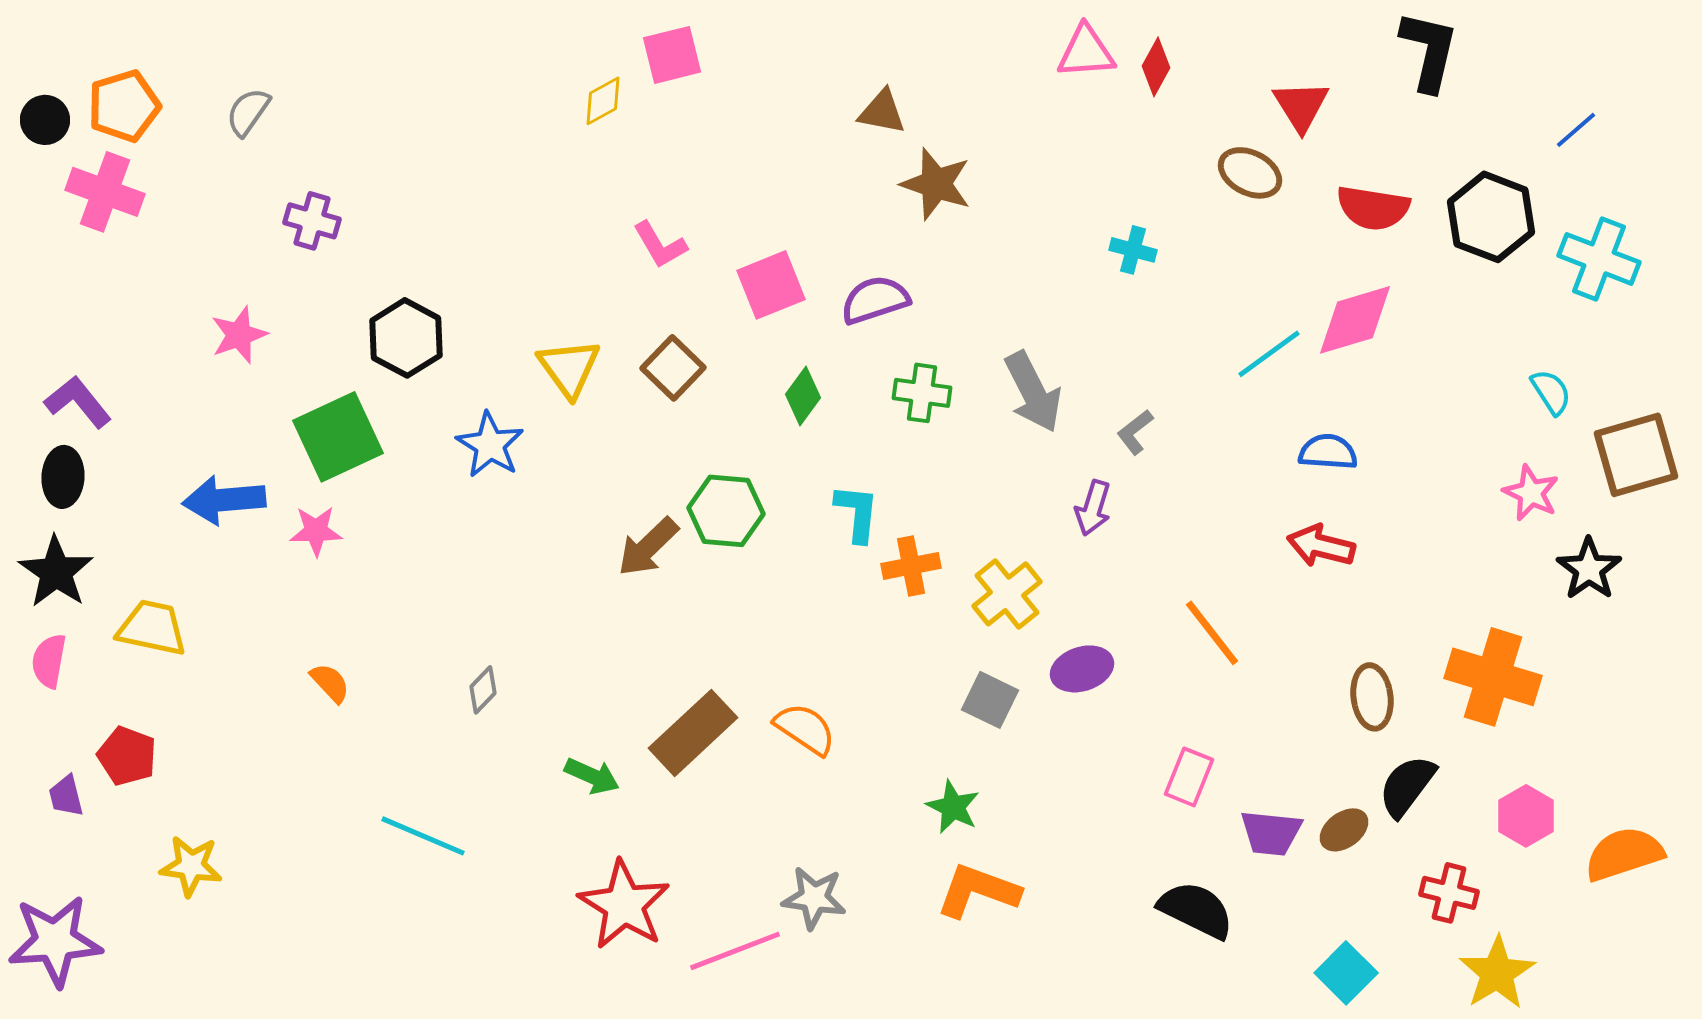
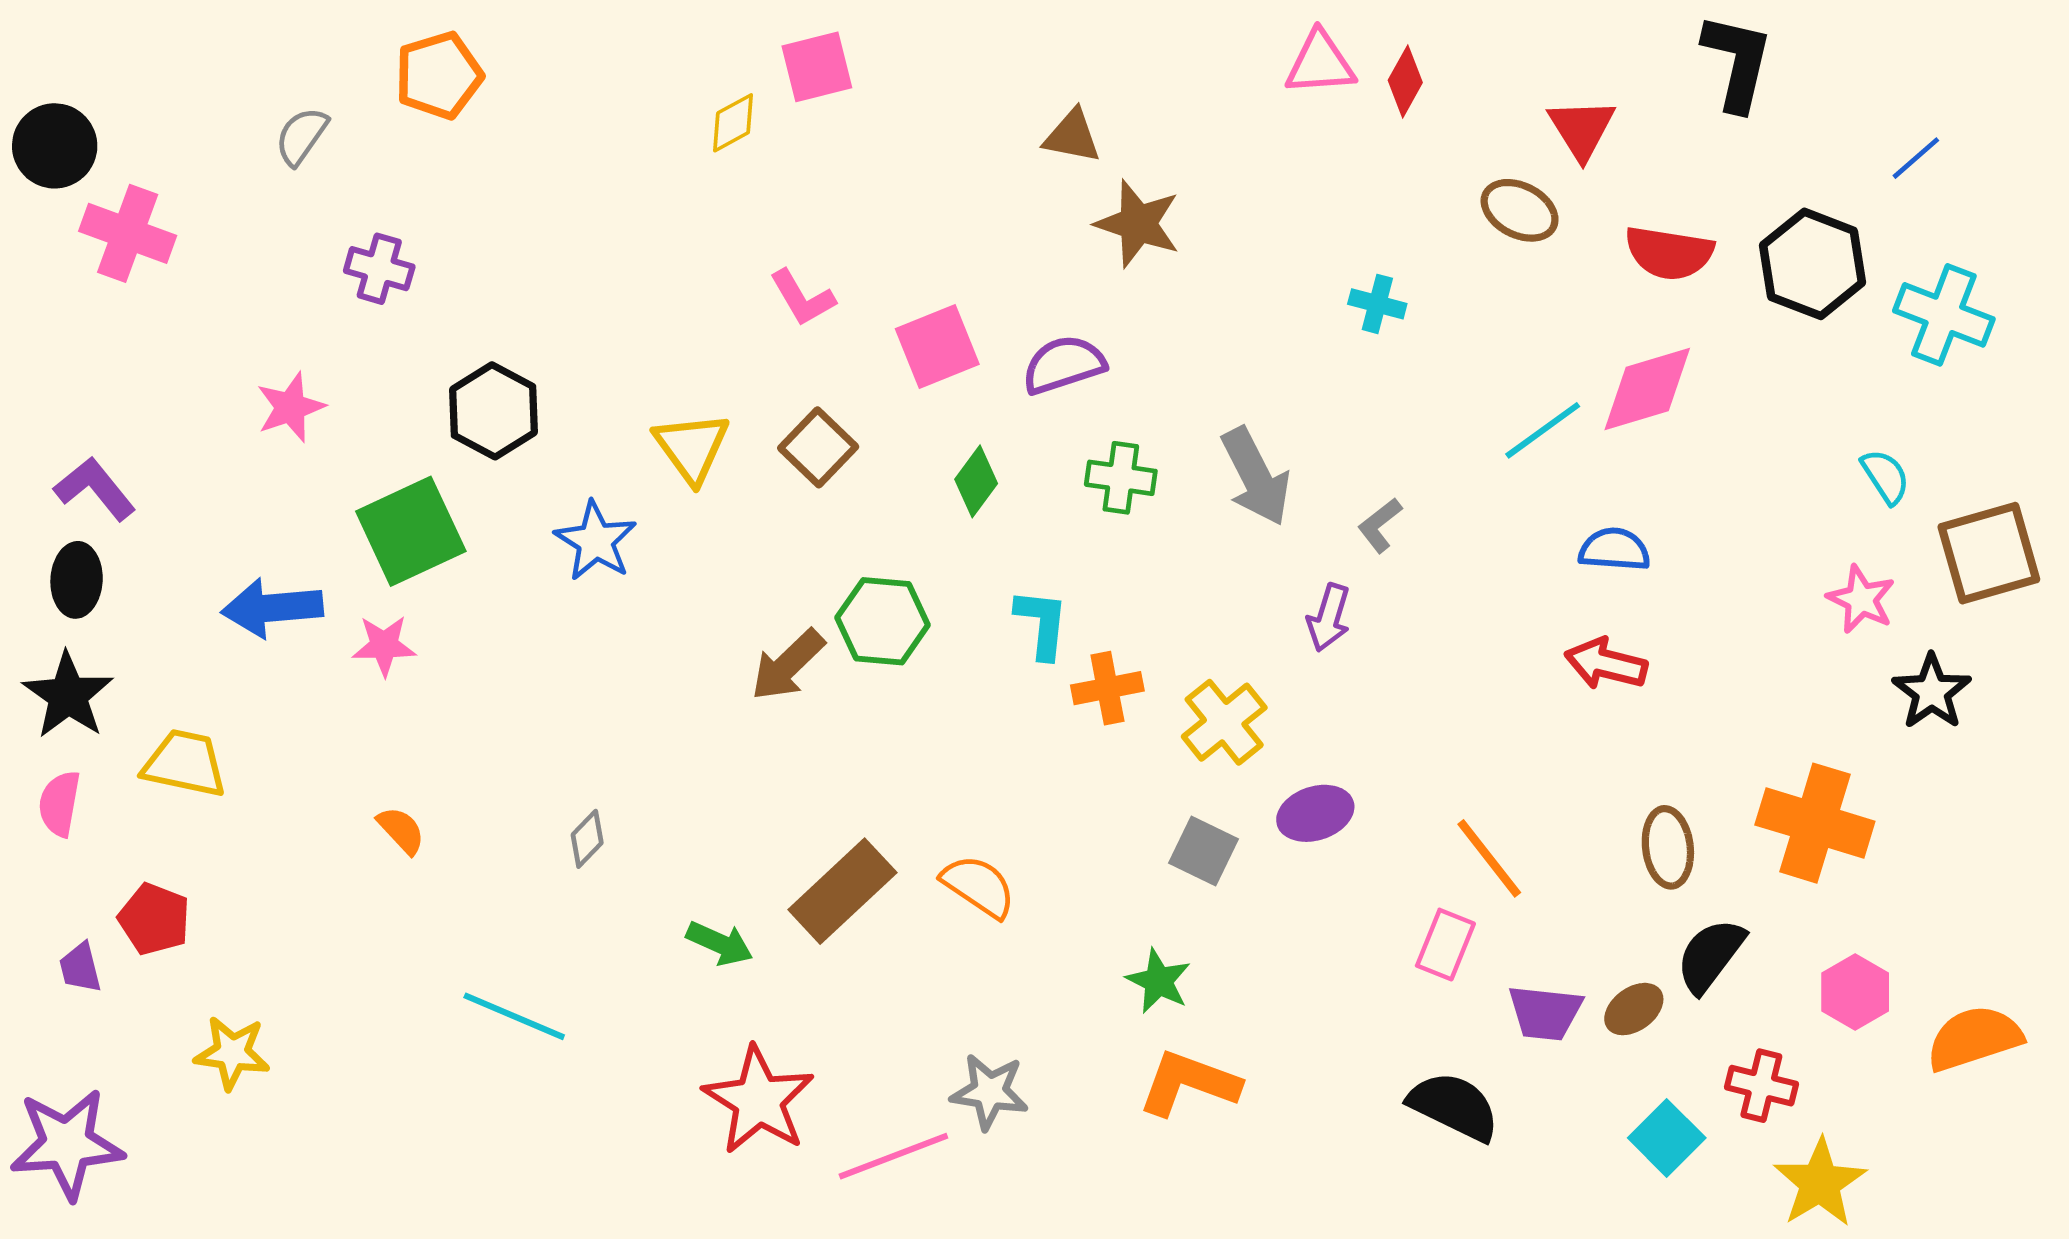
orange pentagon: (124, 106) -> (439, 75), moved
black circle: (45, 120) -> (55, 146), size x1.4
orange line: (1212, 633) -> (1489, 858), moved
cyan square: (1346, 973) -> (1667, 1138), moved

